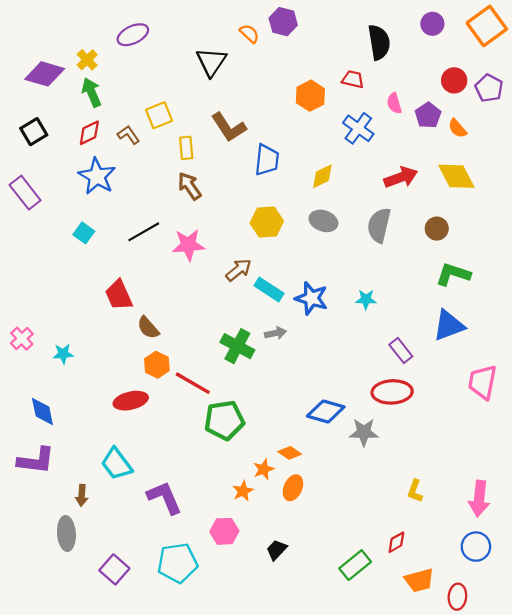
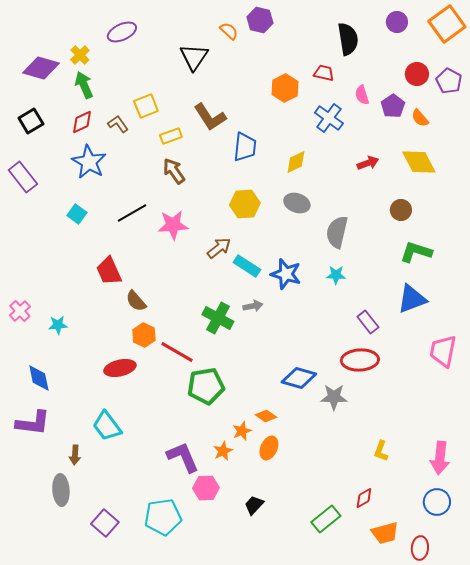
yellow rectangle: (186, 148) -> (171, 136), turned 75
red arrow: (401, 177) -> (368, 163), size x0.7
gray semicircle: (379, 225) -> (337, 232), moved
purple L-shape: (164, 498) -> (183, 457), moved

